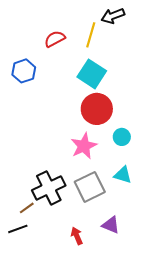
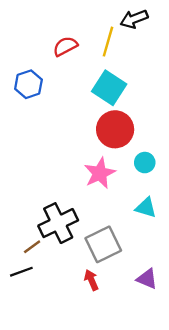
gray square: (90, 187) -> (103, 244), moved
purple triangle: (111, 225) -> (147, 279), moved

